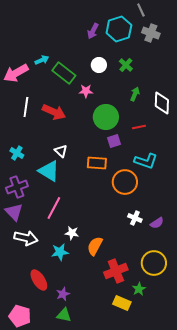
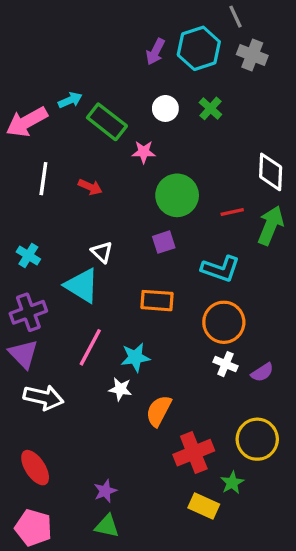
green arrow: (135, 94) -> (271, 225), moved, size x1.6
red arrow: (54, 112) -> (90, 187), size x0.6
purple square: (114, 141) -> (164, 242), moved
cyan L-shape: (146, 161) -> (220, 269), moved
orange rectangle: (97, 163) -> (157, 301), moved
orange circle: (125, 182) -> (224, 322), moved
cyan star: (60, 252) -> (135, 357), moved
red ellipse: (39, 280) -> (35, 468), moved

